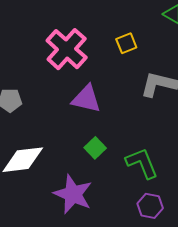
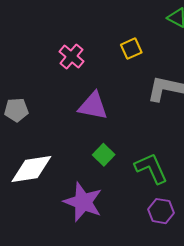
pink cross: (67, 49) -> (71, 56), size x0.6

